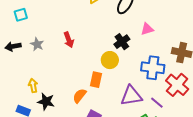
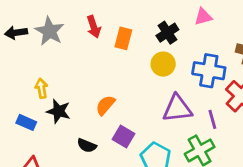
gray star: (37, 44) -> (49, 31), size x1.5
yellow circle: (110, 60) -> (163, 64), moved
orange rectangle: (96, 80) -> (123, 38), moved
purple line: (157, 103) -> (212, 119), turned 32

